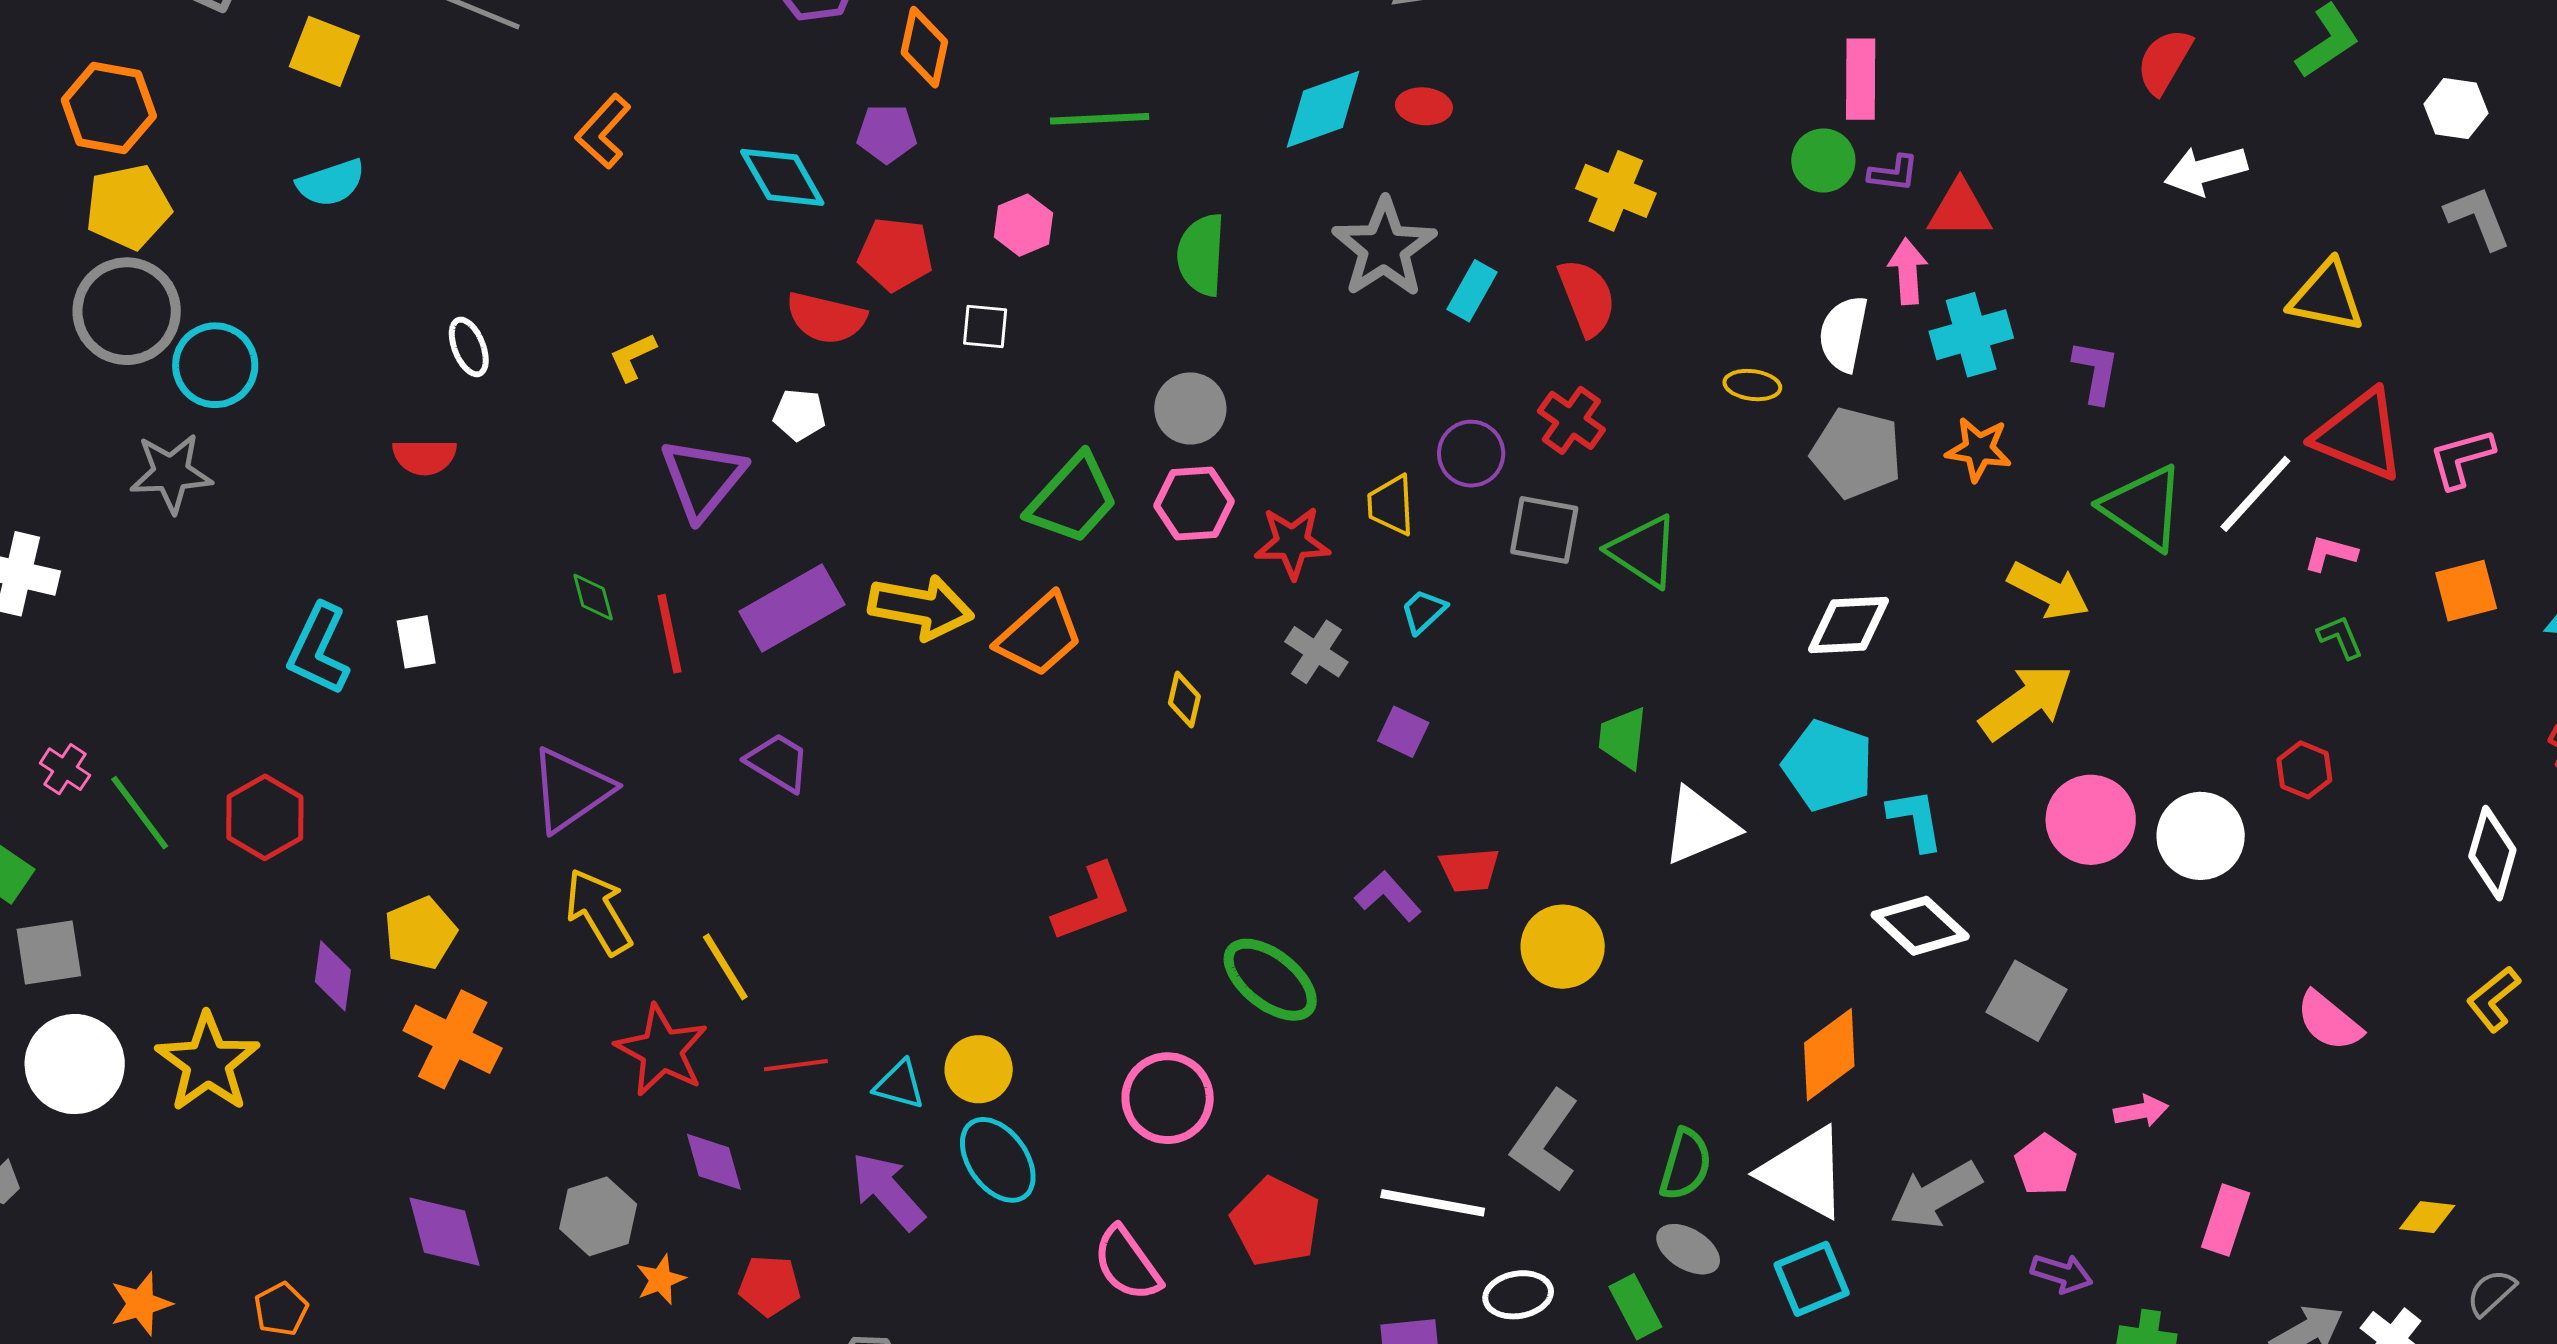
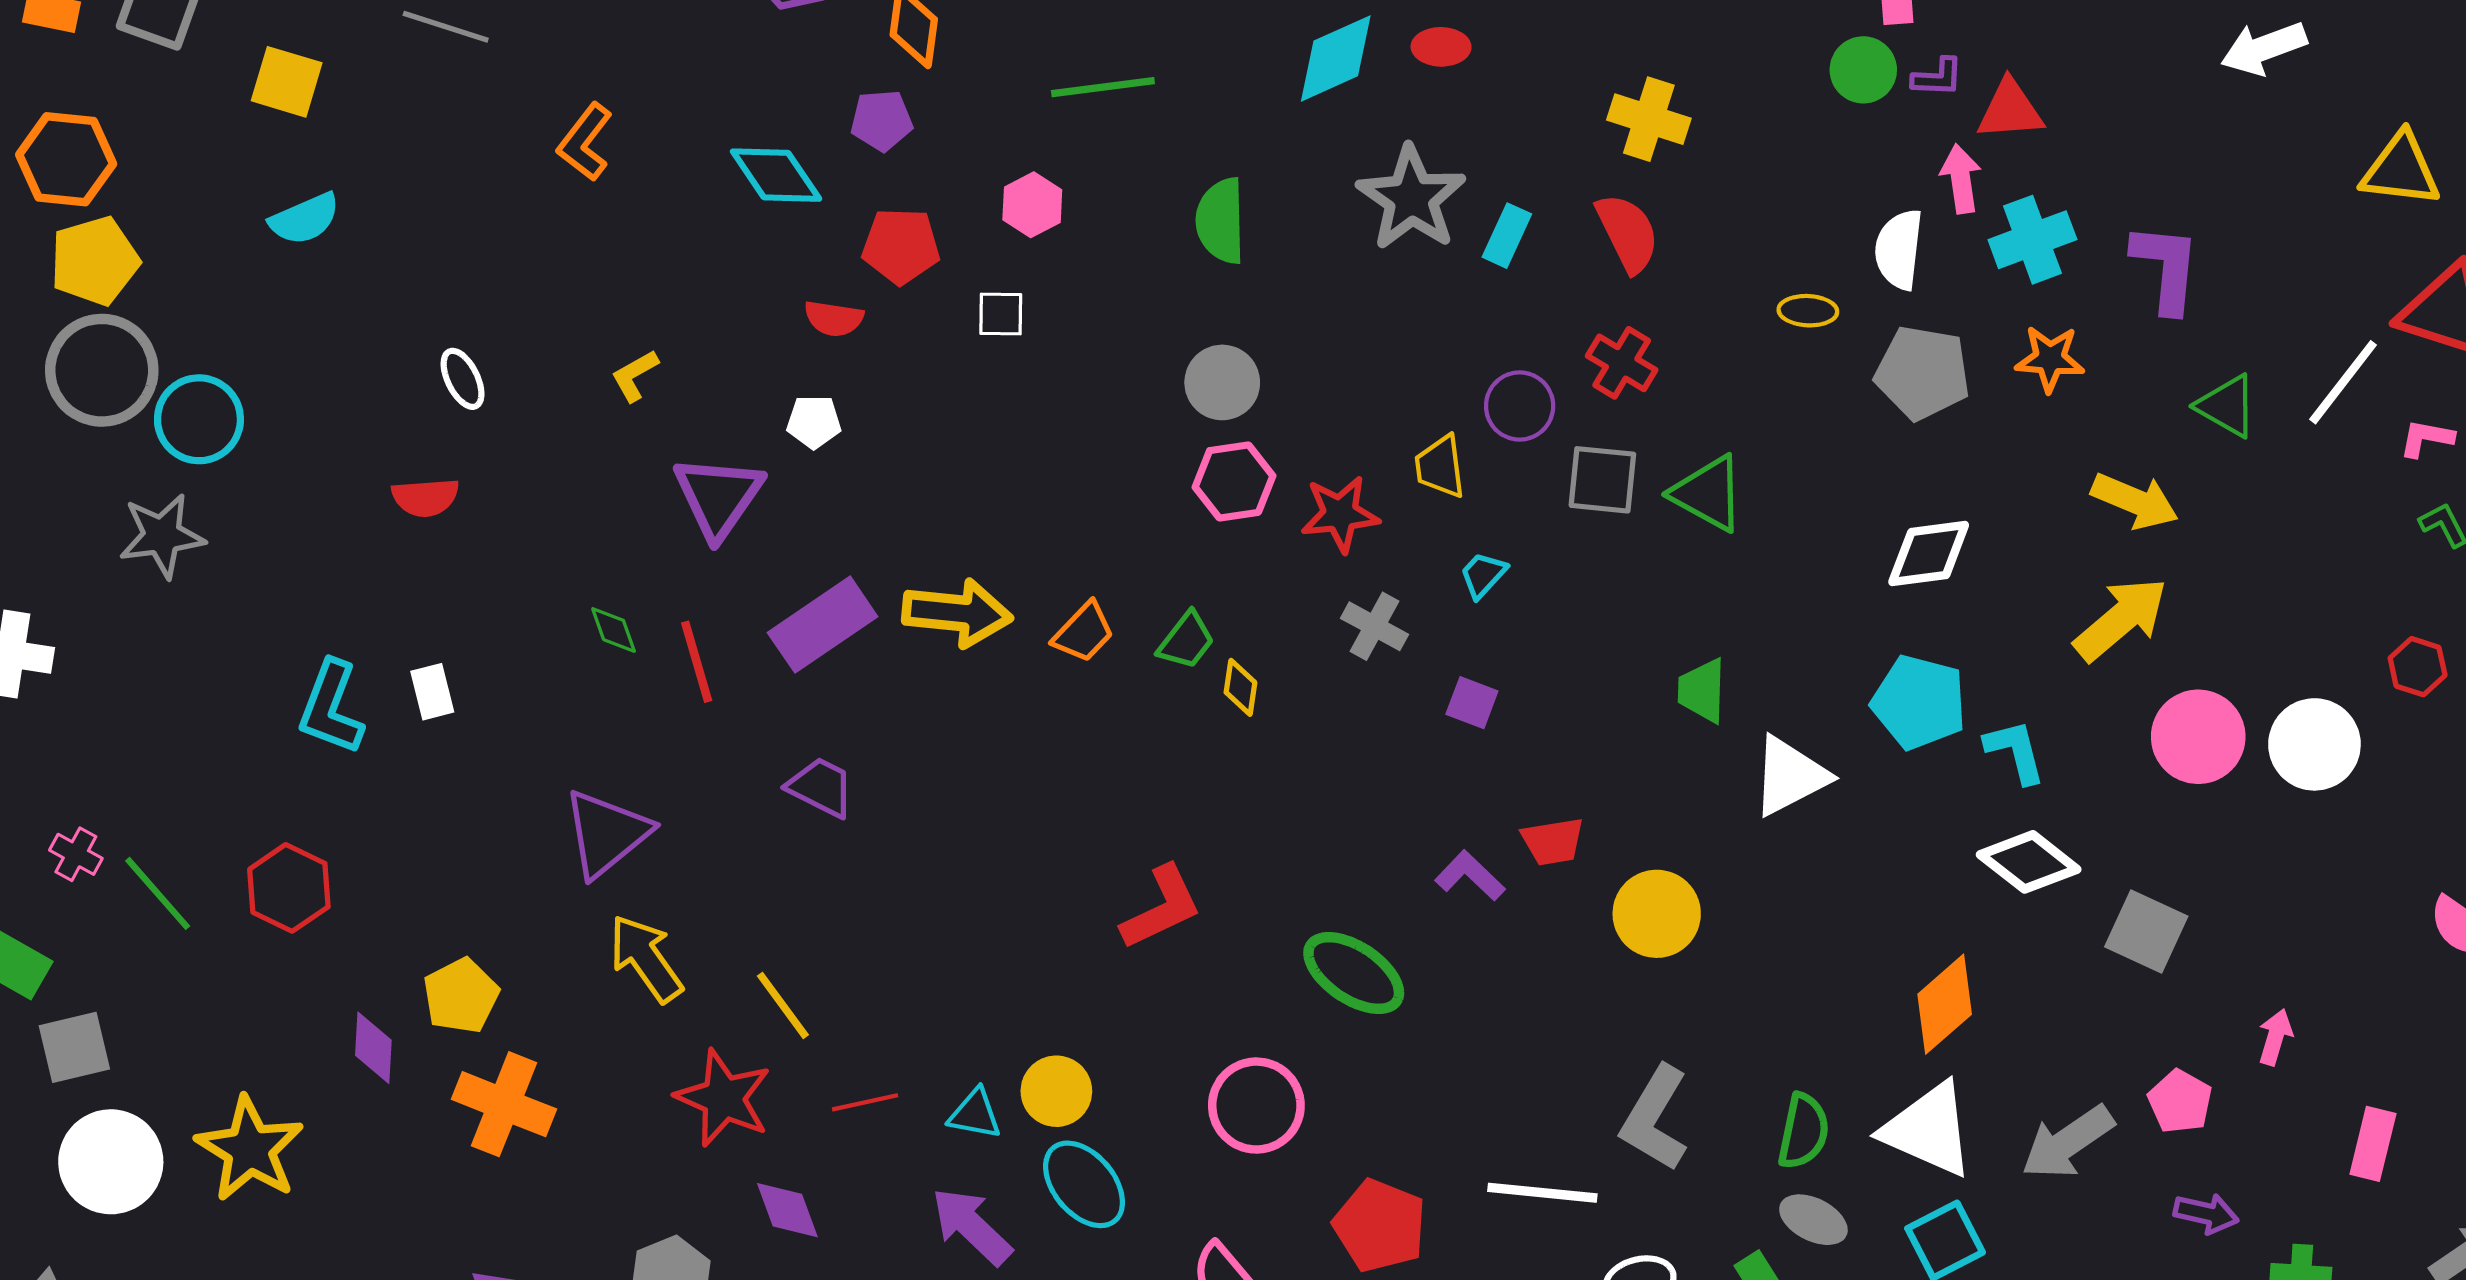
red semicircle: (826, 318) -> (834, 318), size x0.7
purple L-shape: (2096, 372) -> (2166, 268), size x1.4
green trapezoid: (1073, 499) -> (1186, 641), moved, size x0.6
green triangle: (2143, 508) -> (2227, 406), size x0.7
orange trapezoid: (1040, 635) -> (1084, 632), size x0.7
pink arrow: (2141, 1111) -> (2275, 1037), turned -58

